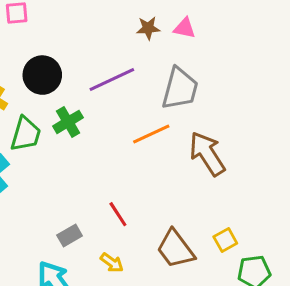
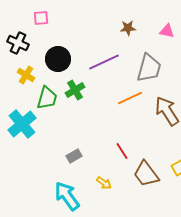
pink triangle: (185, 28) -> (167, 31), moved
red line: (118, 214) -> (122, 151), moved
gray rectangle: (70, 235) -> (74, 156), moved

